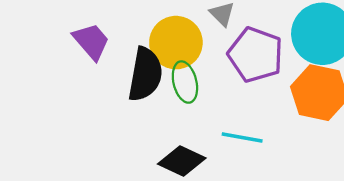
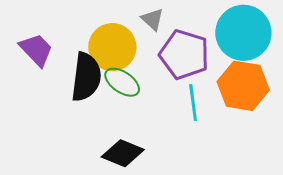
green ellipse: (185, 82) -> (122, 82), turned -39
cyan line: (242, 137) -> (193, 103), moved, turned 75

